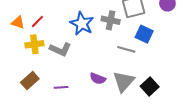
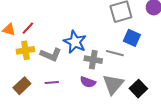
gray cross: (111, 20) -> (93, 60), moved
blue star: (82, 24) -> (75, 42), moved
purple line: (61, 87) -> (52, 83), moved

